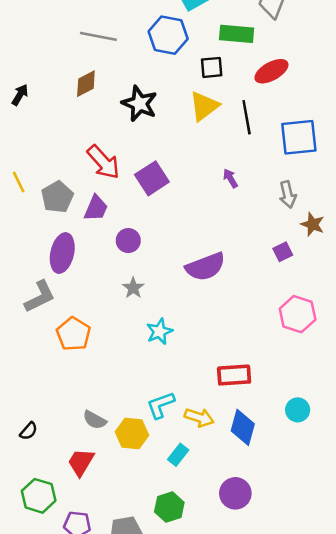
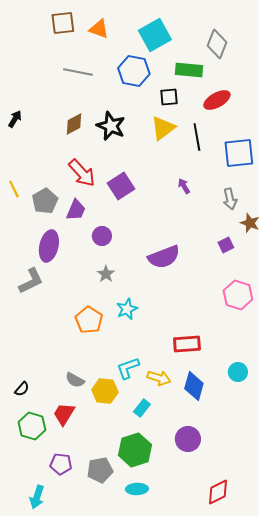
brown diamond: (86, 84) -> (74, 124), moved
orange pentagon: (73, 334) -> (89, 320), moved
green hexagon: (39, 496) -> (32, 426), moved
green hexagon: (169, 507) -> (135, 450), size x1.4

